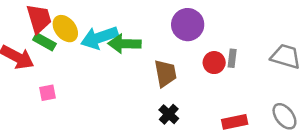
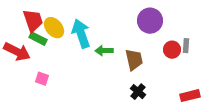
cyan arrow: (99, 38) -> (81, 34), turned 92
green arrow: (125, 44) -> (104, 51), moved, size x0.7
pink square: (47, 93) -> (42, 79), turned 32

